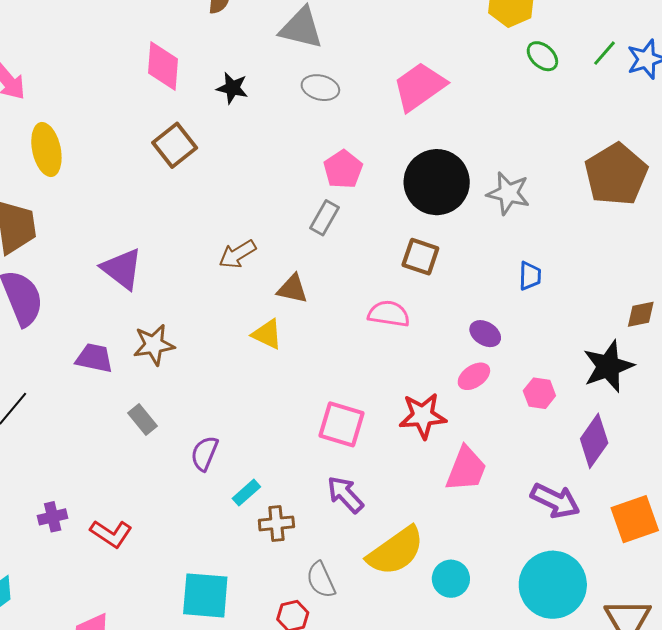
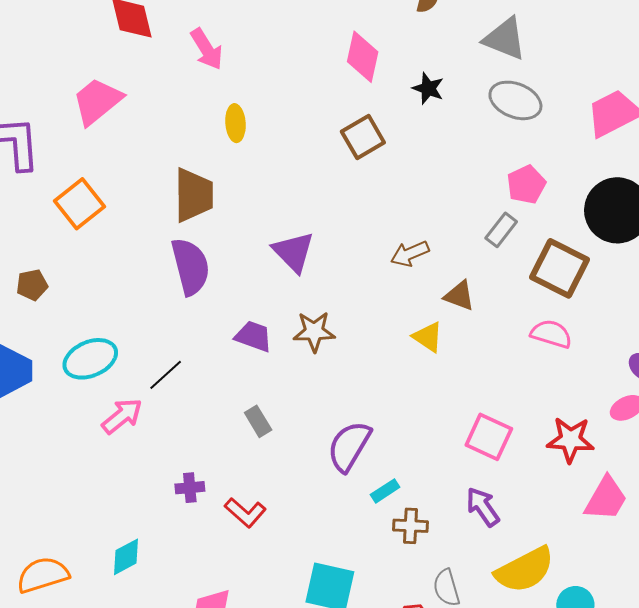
gray ellipse: (320, 88) -> (515, 100), size x1.4
yellow ellipse: (46, 150) -> (235, 123), size x0.7
brown square: (420, 257) -> (559, 268), moved, size x1.5
gray rectangle: (142, 419) -> (258, 421), moved
purple semicircle: (205, 453) -> (349, 446), size x1.5

